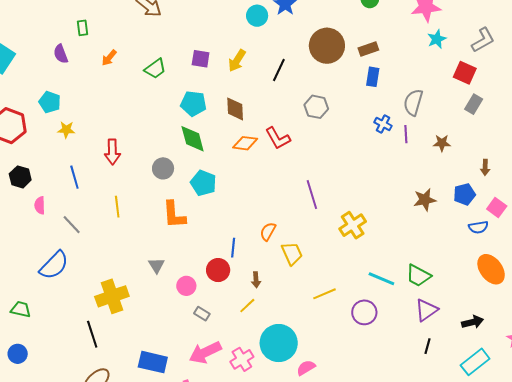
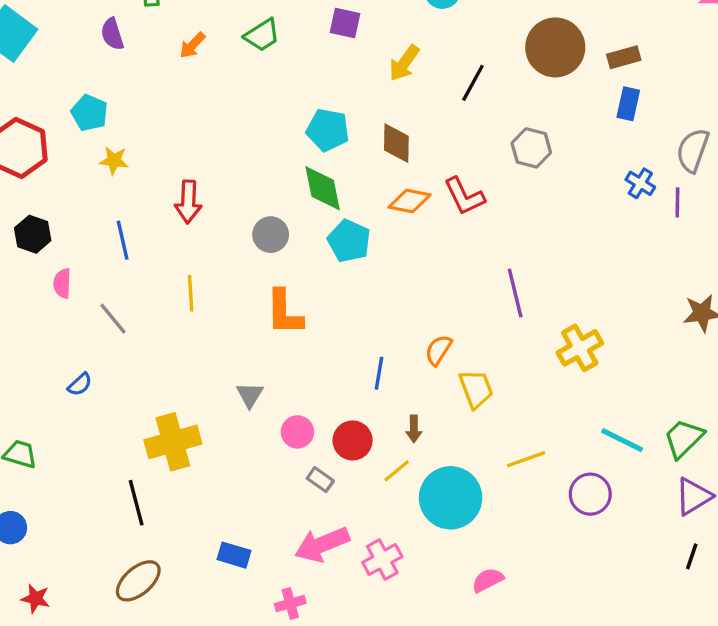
purple square: (201, 59) -> (345, 23), moved
green trapezoid: (155, 69) -> (262, 35), moved
cyan pentagon: (203, 183) -> (349, 241), moved
blue semicircle: (54, 265) -> (80, 384), size x0.5
red circle: (218, 270) -> (353, 440), moved
green trapezoid: (418, 276) -> (684, 438), turned 104
cyan circle: (279, 343) -> (451, 498), moved
blue rectangle: (153, 362) -> (234, 555), size x0.7

